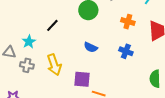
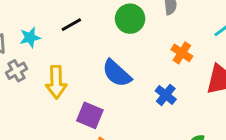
blue semicircle: (91, 47) -> (117, 73), size x1.5
gray cross: (27, 65) -> (17, 71), turned 32

